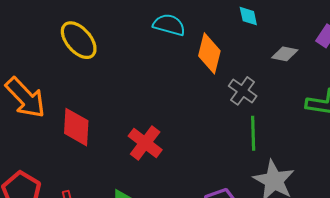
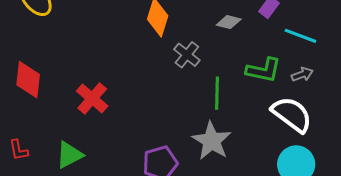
green line: (253, 133) -> (217, 93), moved

